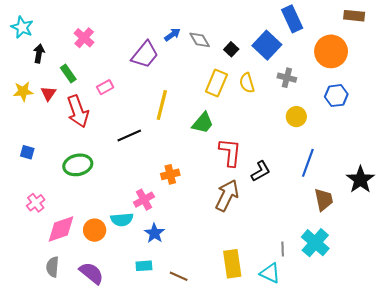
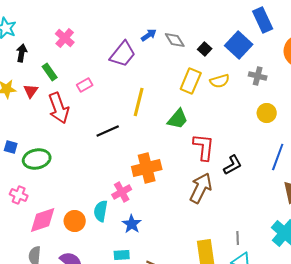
yellow semicircle: (247, 83) -> (220, 81), turned -90
green ellipse: (78, 165) -> (37, 159), moved
orange cross: (170, 174) -> (147, 168), size x1.6
pink cross: (36, 203) -> (19, 195), turned -30
cyan semicircle: (122, 220) -> (101, 211), turned 105
gray line: (283, 249) -> (238, 238), moved

